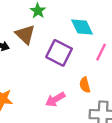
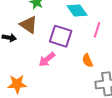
pink arrow: (55, 99) -> (47, 59), moved

